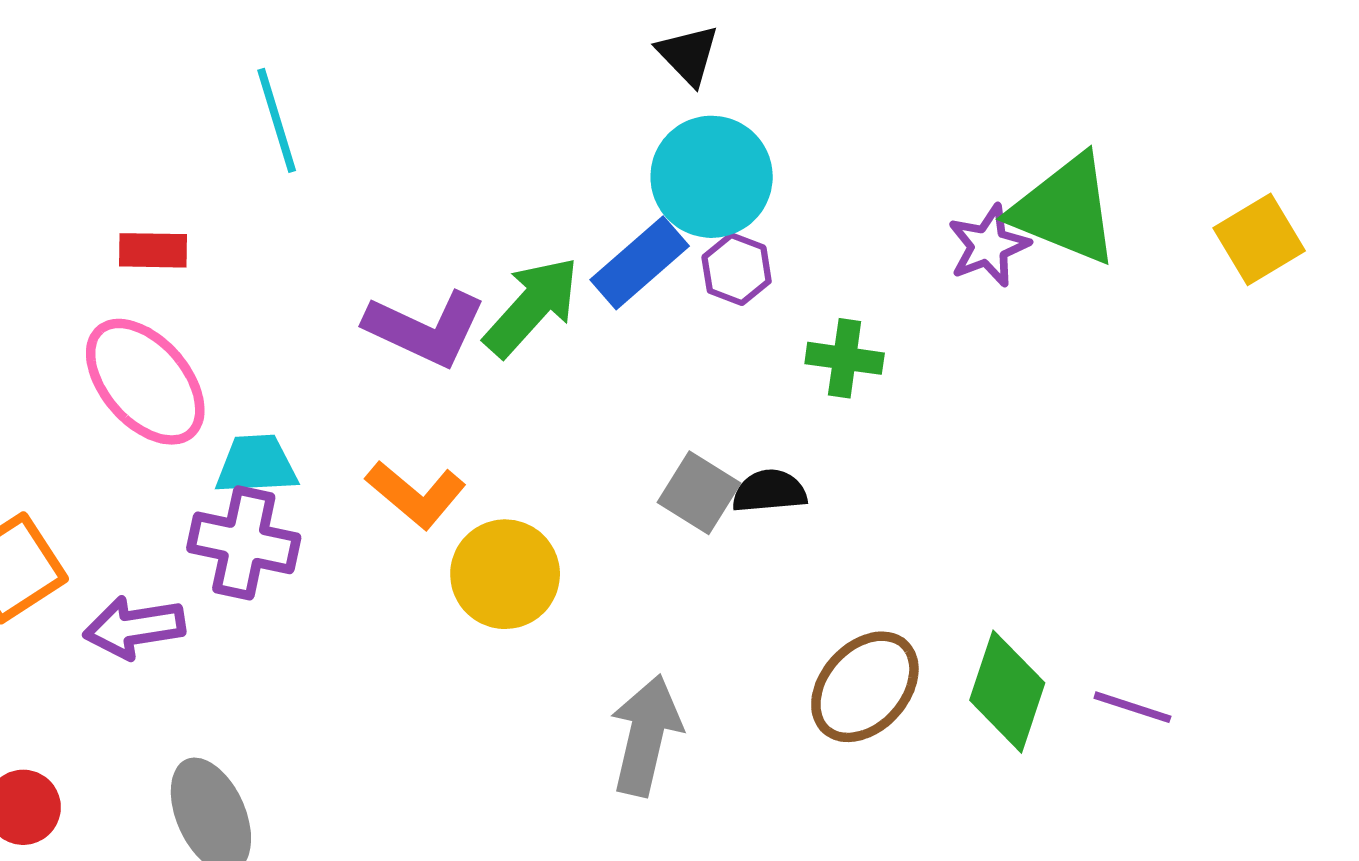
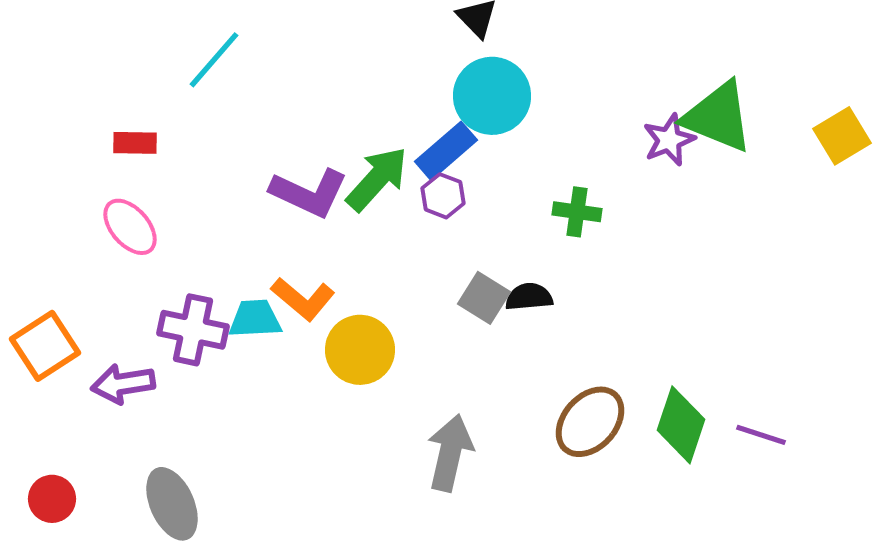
cyan line: (277, 120) -> (214, 60), turned 58
purple hexagon: (737, 269) -> (443, 196), moved
pink ellipse: (145, 382) -> (130, 227), size x0.7
cyan trapezoid: (256, 465) -> (255, 319), moved

